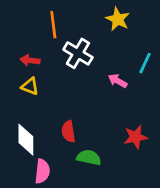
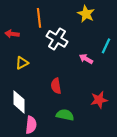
red arrow: (30, 60) -> (12, 34), moved
yellow triangle: (30, 86) -> (22, 63), turned -48
red semicircle: (68, 132) -> (56, 86), moved

